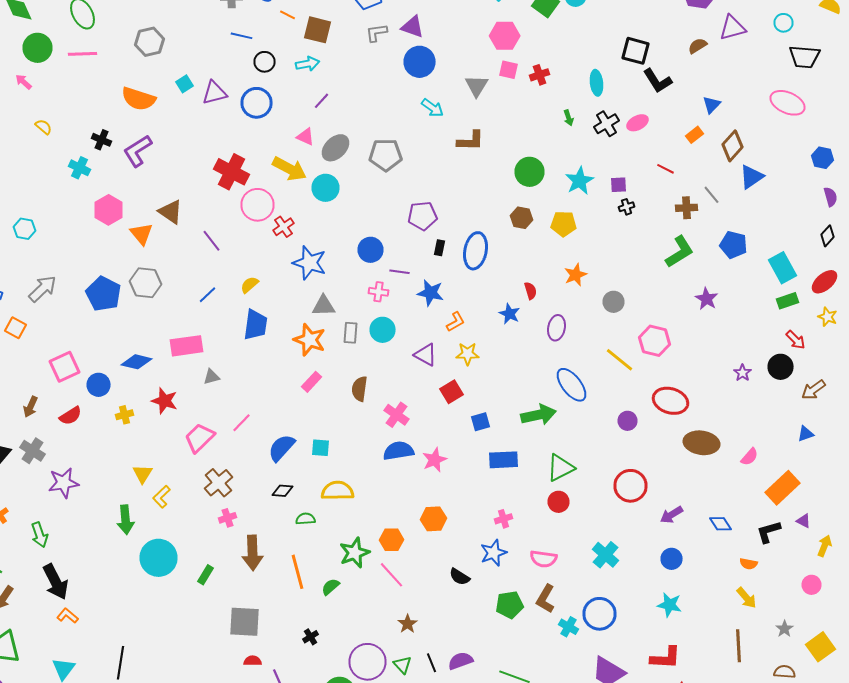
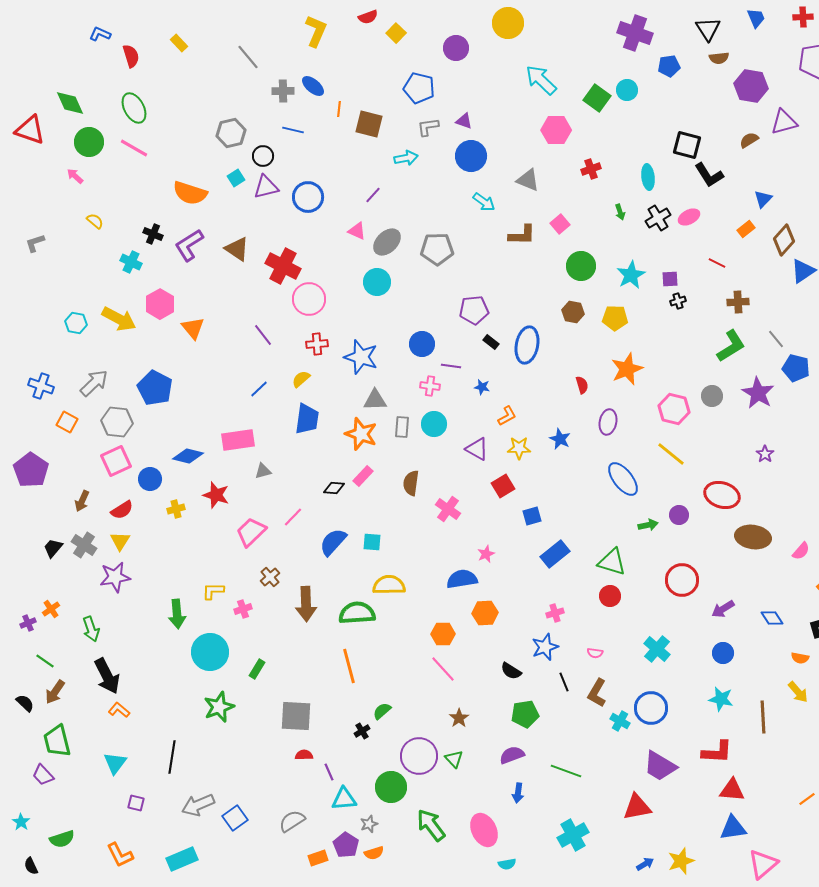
orange line: (288, 15) -> (339, 109), turned 70
purple triangle: (412, 27) -> (464, 121), size x0.7
gray hexagon: (150, 42) -> (231, 133), moved
pink line: (82, 54) -> (134, 148), turned 32
black circle: (264, 62) -> (263, 156), moved
cyan arrow: (308, 64) -> (406, 158), moved
pink square: (508, 70) -> (560, 224), moved, turned 36
gray triangle: (476, 86) -> (528, 180), turned -40
yellow arrow: (290, 169) -> (119, 319), moved
gray line: (712, 195) -> (776, 339), moved
brown triangle: (170, 212) -> (237, 249), moved
red cross: (284, 227) -> (317, 344), moved, turned 30
blue pentagon: (734, 245) -> (796, 368), moved
black rectangle: (440, 248) -> (491, 342), turned -63
orange star: (576, 275) -> (627, 369), size x1.4
gray hexagon: (146, 283) -> (117, 422), moved
blue star: (430, 293) -> (482, 387), size x0.6
purple star: (706, 299) -> (758, 393), size x1.4
gray circle: (614, 302) -> (712, 396), moved
blue star: (510, 314) -> (560, 439), moved
pink hexagon: (654, 341) -> (674, 409), moved
purple star: (742, 373) -> (765, 454), moved
green arrow: (538, 415) -> (648, 525), moved, size x0.6
blue semicircle: (398, 451) -> (462, 579), moved
pink star: (434, 460) -> (486, 554), size x0.7
blue rectangle: (504, 460) -> (555, 554), turned -36
green triangle: (560, 468) -> (612, 562), turned 44
yellow triangle: (142, 474) -> (120, 541), moved
brown cross: (218, 483) -> (270, 577), size x0.7
black diamond: (282, 491) -> (334, 488), moved
yellow L-shape: (162, 497) -> (213, 591), turned 45
pink cross: (228, 518) -> (243, 609), moved
green semicircle: (306, 519) -> (357, 613), size x1.8
brown arrow: (252, 553) -> (306, 604), moved
green star: (354, 553) -> (219, 707), moved
pink semicircle: (544, 559) -> (595, 653), size x0.6
green semicircle: (330, 587) -> (382, 711), moved
green pentagon: (510, 605) -> (525, 714), moved
brown line: (738, 646) -> (763, 717), moved
black line: (432, 663) -> (564, 682), moved

